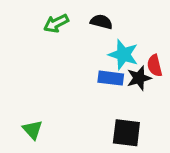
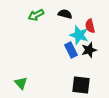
red semicircle: (155, 66) -> (90, 26), moved
blue rectangle: (111, 78) -> (71, 50), turned 56

